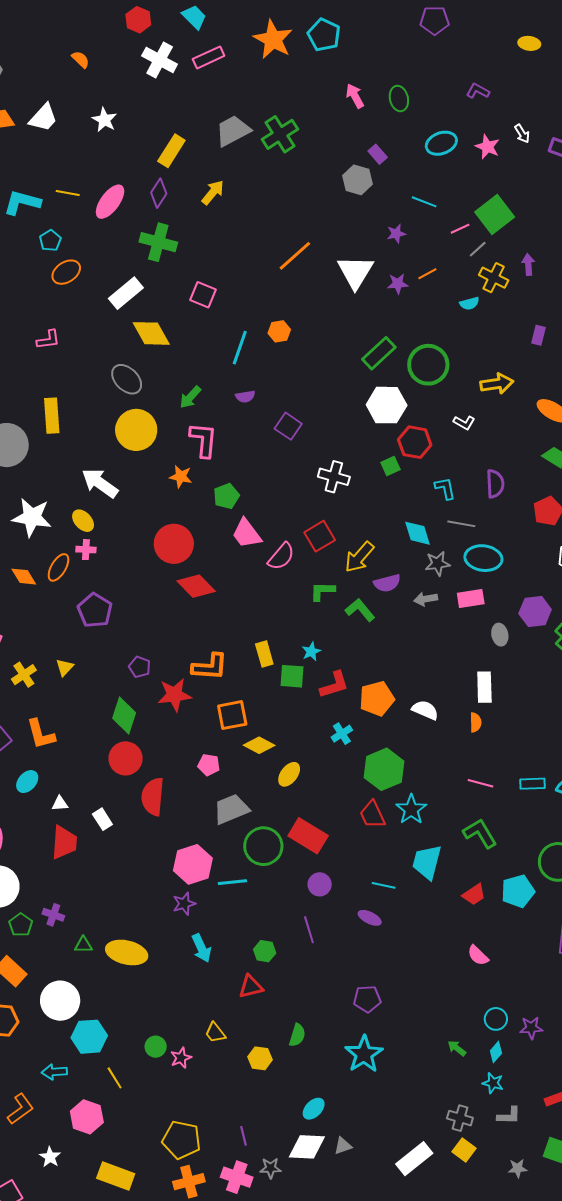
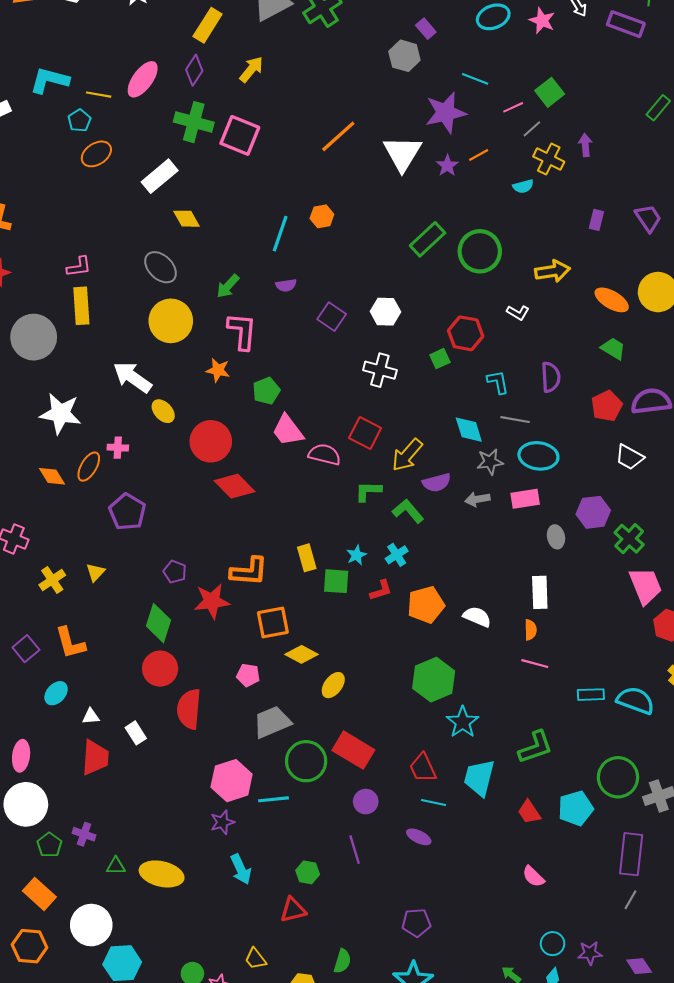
yellow line: (68, 193) -> (99, 95), moved
green square: (495, 215) -> (550, 92), size x0.7
purple star: (396, 234) -> (446, 113), size x2.0
purple star: (398, 284) -> (447, 166), turned -30
pink square: (203, 295) -> (240, 135), moved, size x1.4
yellow diamond: (151, 333) -> (186, 219), size x0.7
pink L-shape: (48, 340) -> (79, 267), moved
white hexagon: (387, 405) -> (385, 312), moved, size x0.7
yellow ellipse: (83, 521) -> (163, 411), moved
red square: (320, 536) -> (365, 433), turned -32
pink semicircle: (281, 556) -> (325, 455), turned -116
red L-shape: (334, 685) -> (381, 590), size x0.7
cyan cross: (342, 734) -> (397, 555), moved
pink line: (480, 783) -> (535, 664), moved
red trapezoid: (372, 815) -> (423, 768), moved
green L-shape: (480, 833) -> (535, 747), turned 102
red trapezoid: (474, 895) -> (529, 812), turned 90

